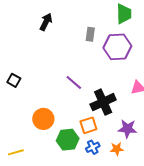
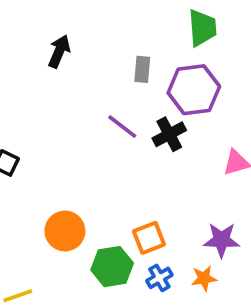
purple line: (74, 82) -> (122, 127), moved
black cross: (103, 102) -> (169, 134), moved, size x0.7

